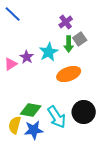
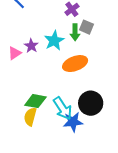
gray square: (80, 39) -> (87, 27), turned -32
yellow semicircle: (15, 125) -> (30, 117), moved
blue star: (34, 130) -> (73, 122), moved

